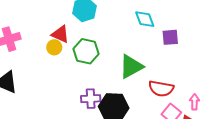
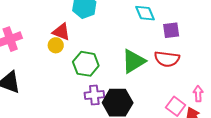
green hexagon: (86, 51) -> (86, 64), moved
red semicircle: (161, 89) -> (167, 59), moved

